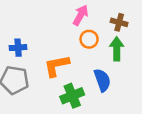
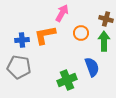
pink arrow: (81, 15) -> (62, 13), moved
orange L-shape: (57, 66) -> (45, 35), moved

